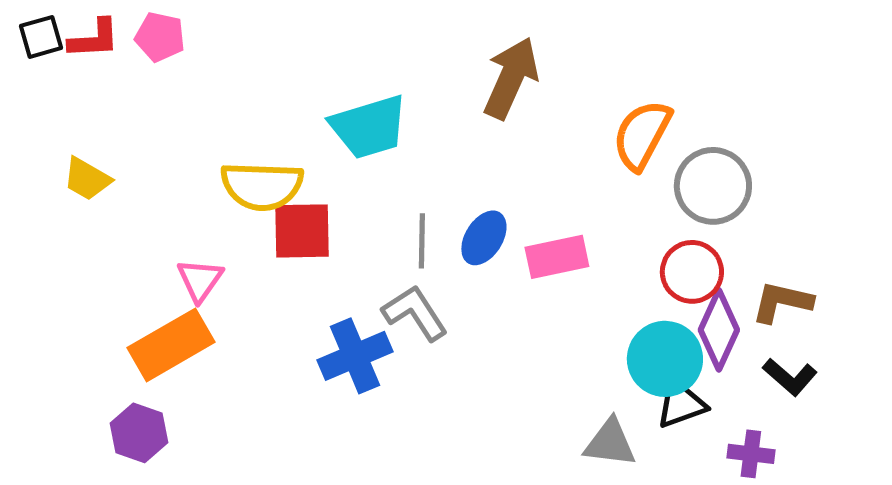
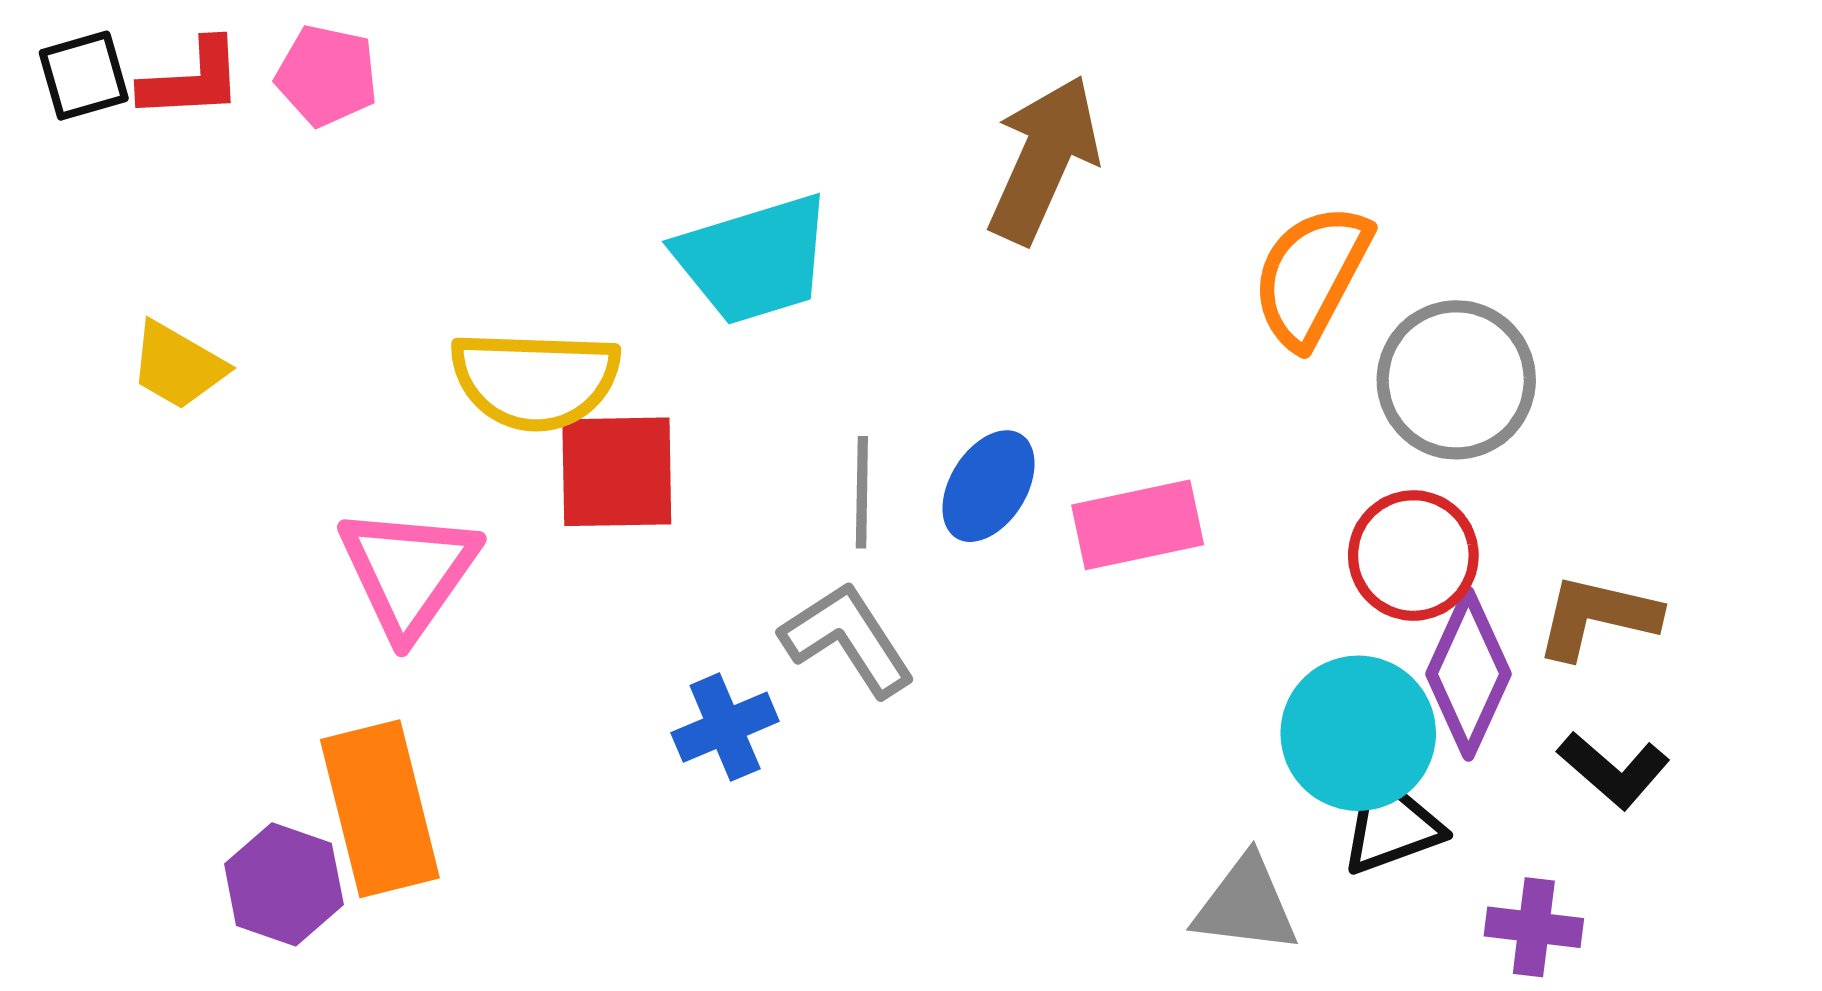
pink triangle: (200, 280) -> (408, 572), size x1.5
orange rectangle: (171, 345) -> (380, 809), moved, turned -74
blue cross: (355, 356) -> (725, 727), size x0.7

